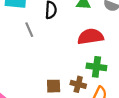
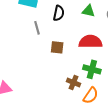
brown square: (54, 86) -> (57, 47), moved

